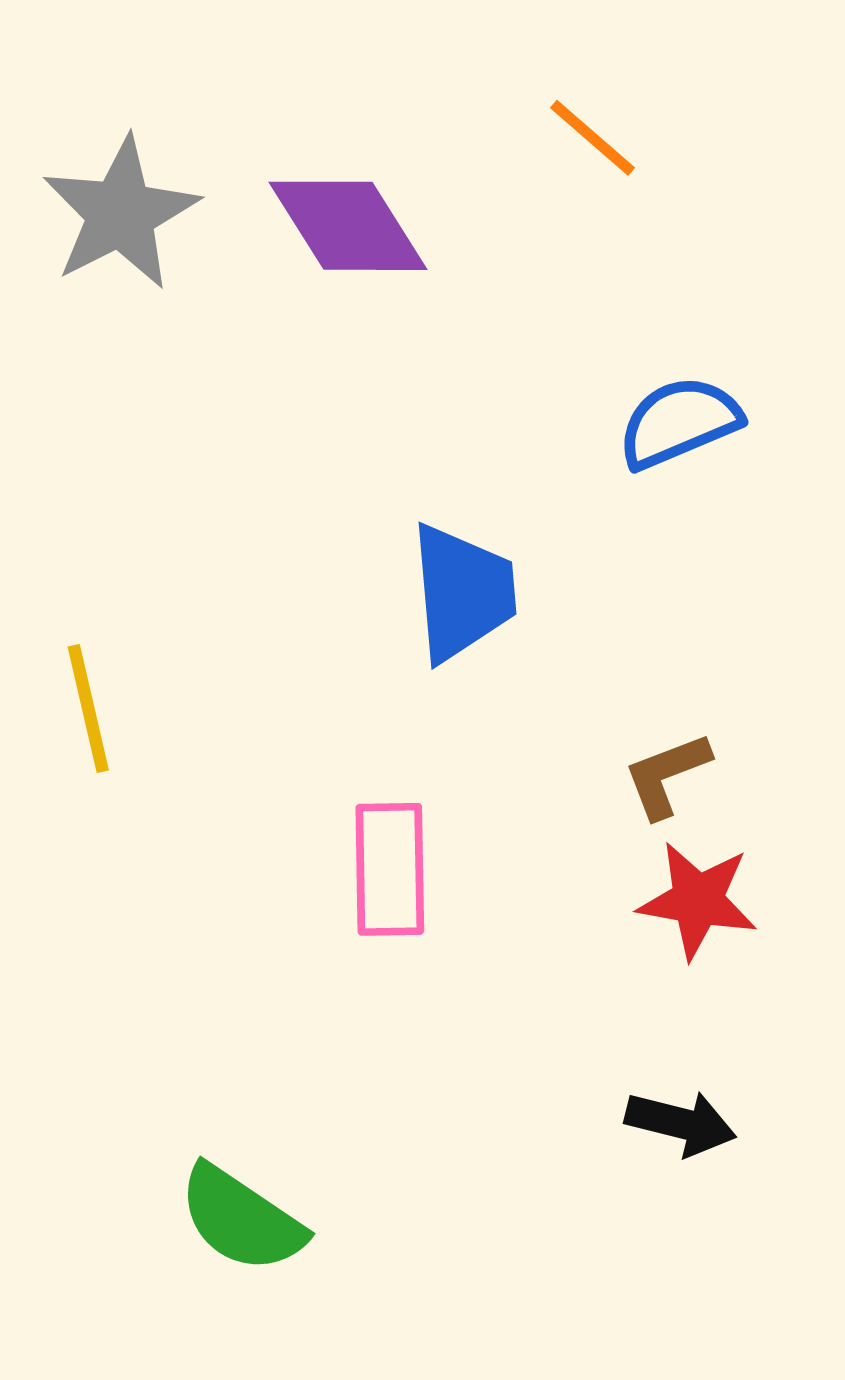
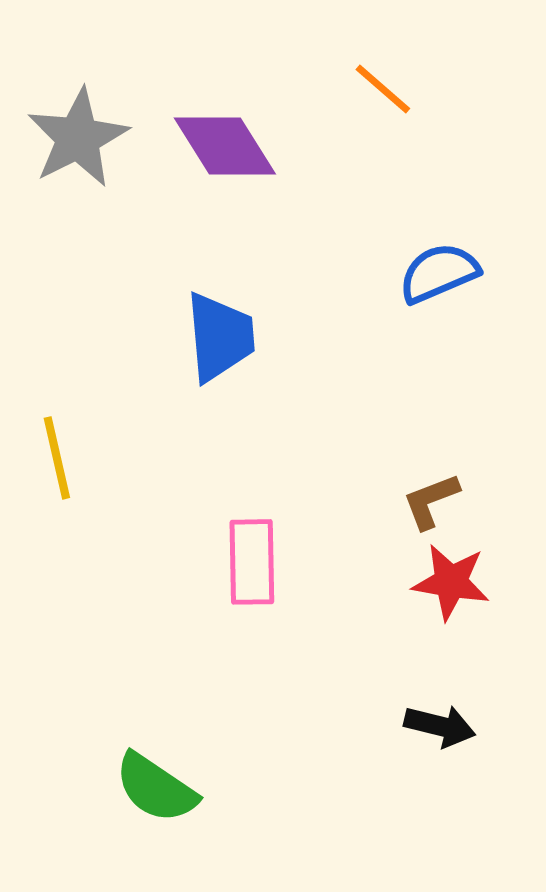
blue trapezoid: (463, 592) -> (220, 337), moved

